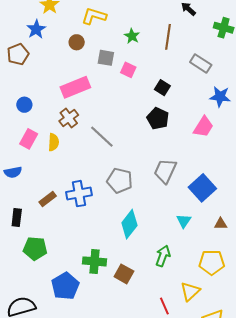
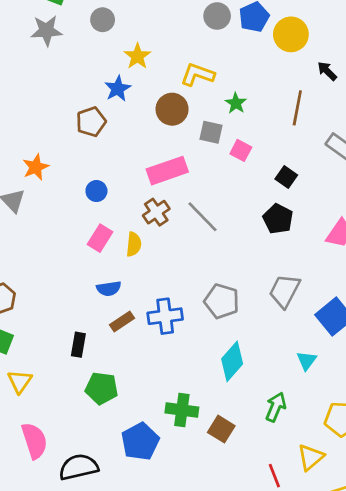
green star: (132, 36) -> (236, 103), moved
brown circle: (77, 42) -> (172, 109), size x1.5
gray line: (102, 137) -> (203, 217), moved
blue semicircle: (13, 172) -> (109, 289), moved

